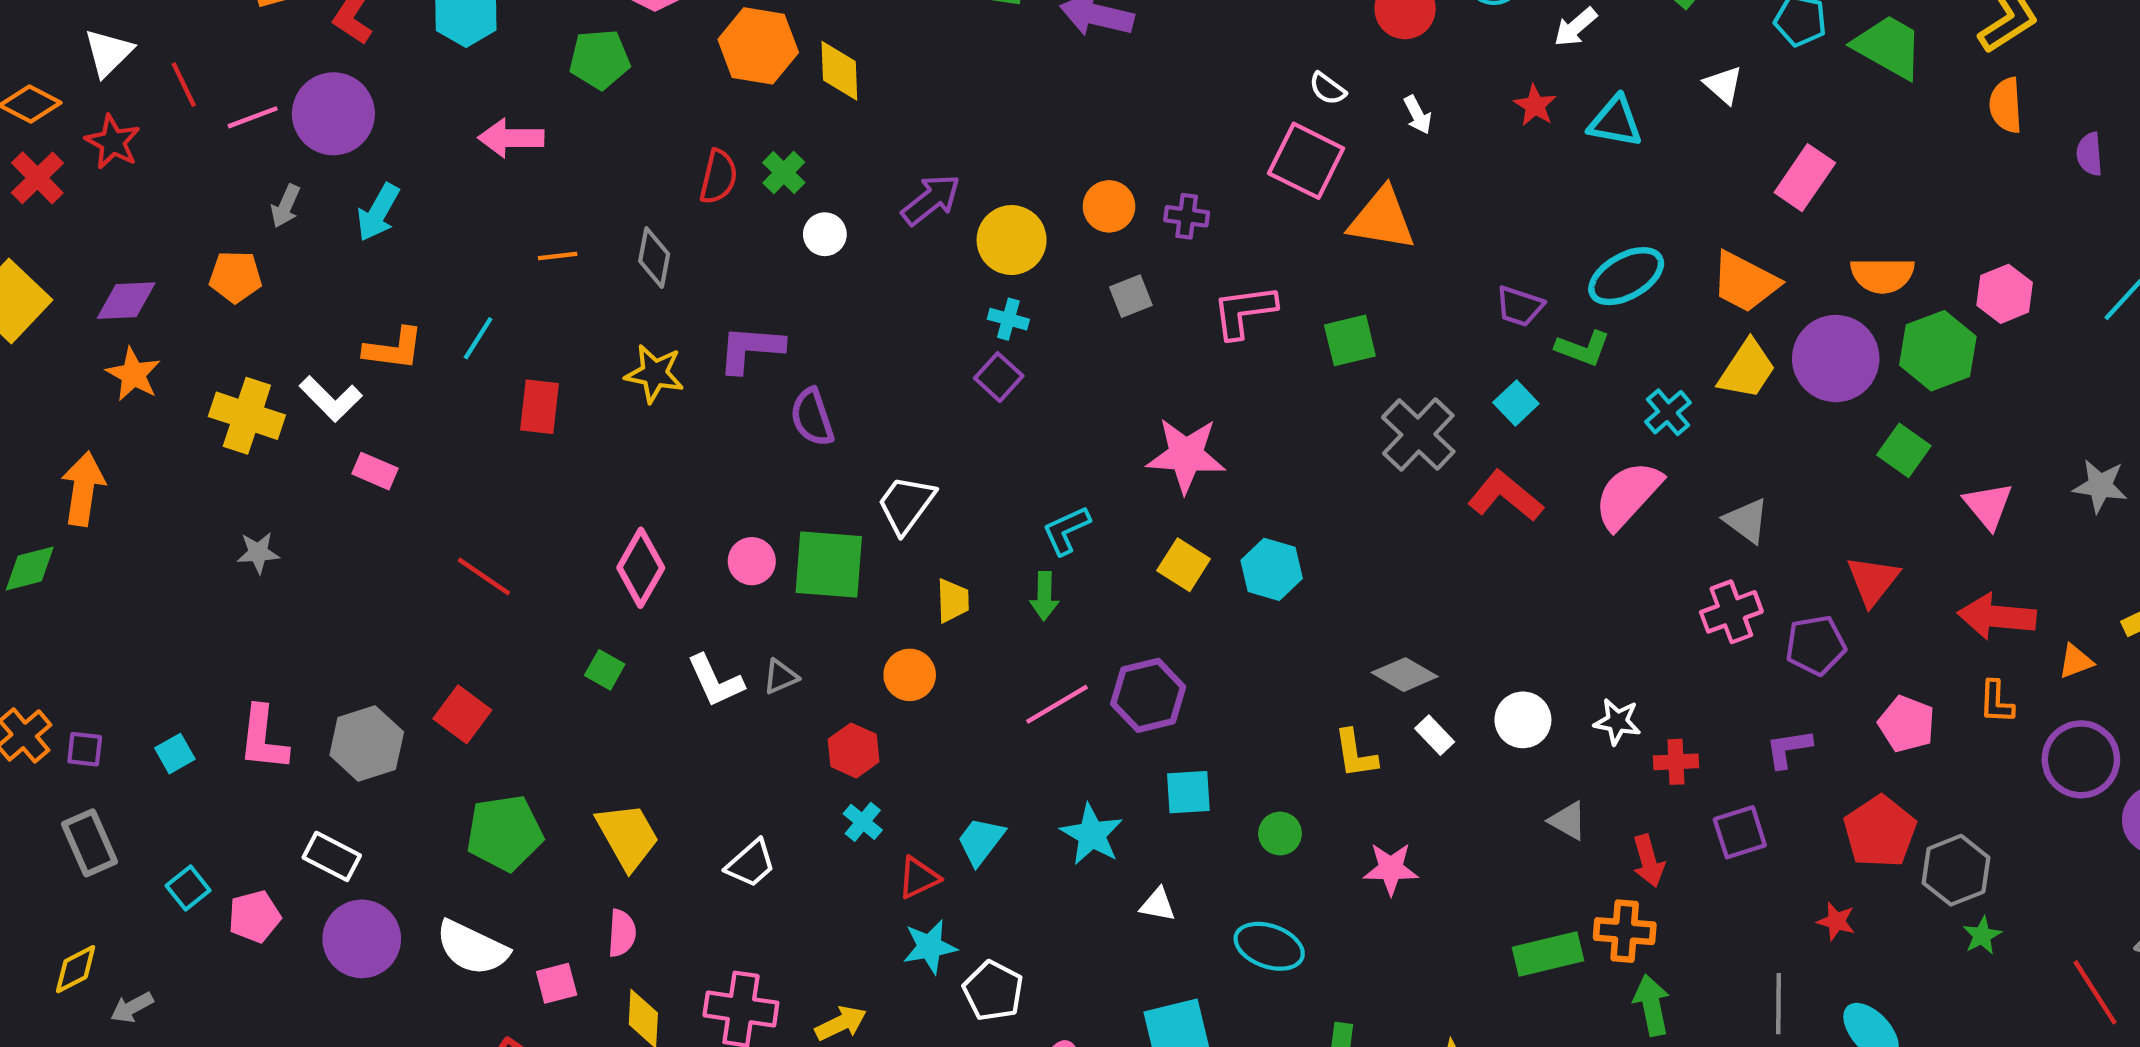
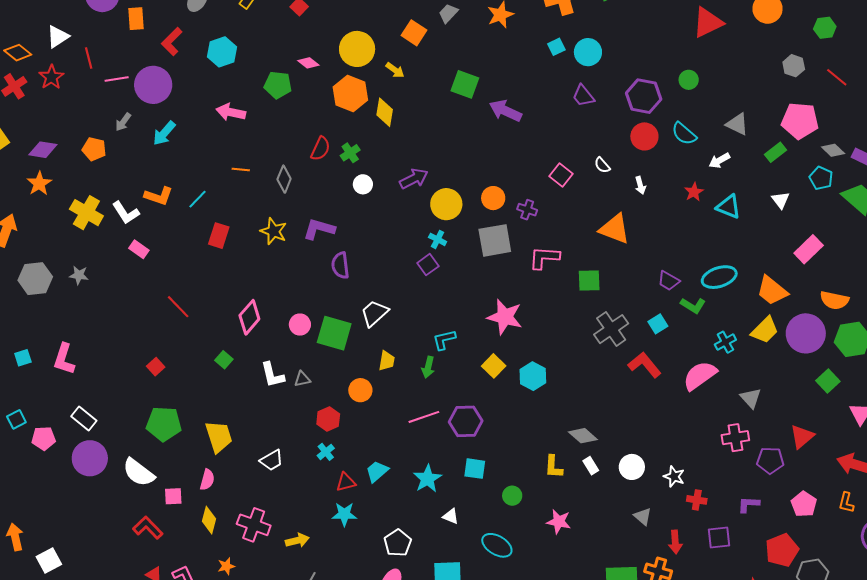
pink square: (1306, 161) -> (561, 175), moved, size x0.7
gray square: (1131, 296) -> (495, 240), size x1.8
red square: (462, 714) -> (156, 367), size x0.7
gray hexagon: (367, 743) -> (35, 279), moved
white pentagon: (993, 991) -> (398, 543), moved

